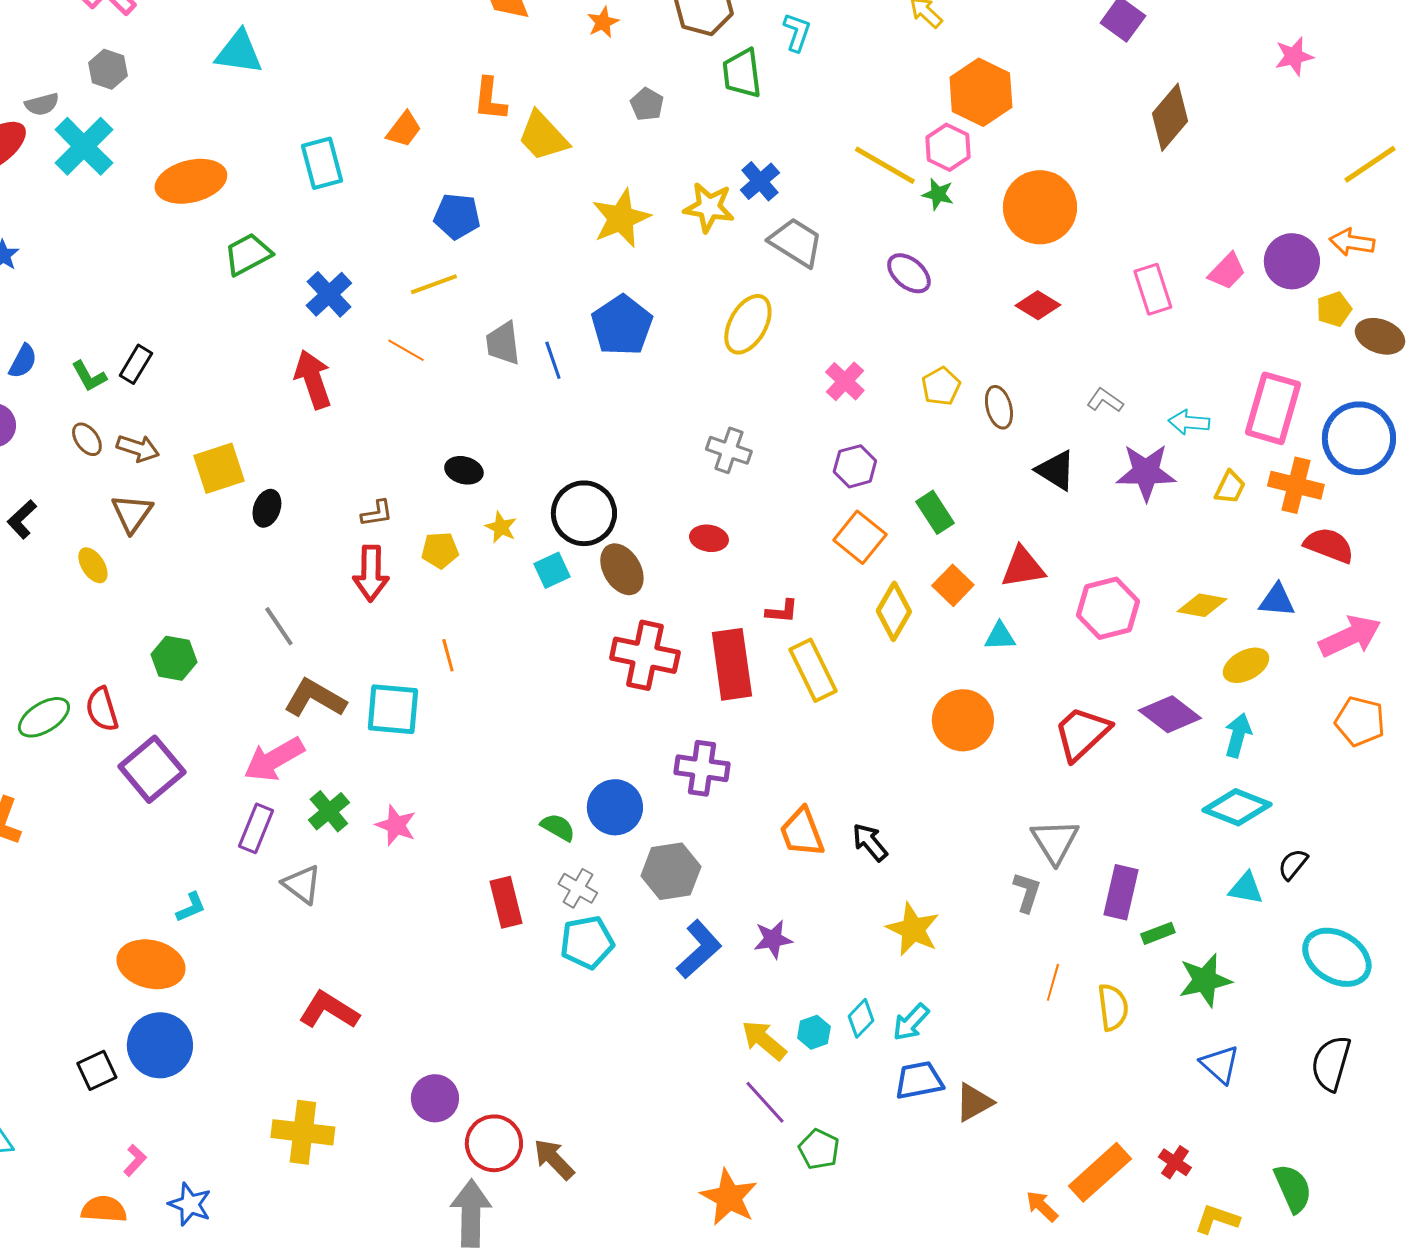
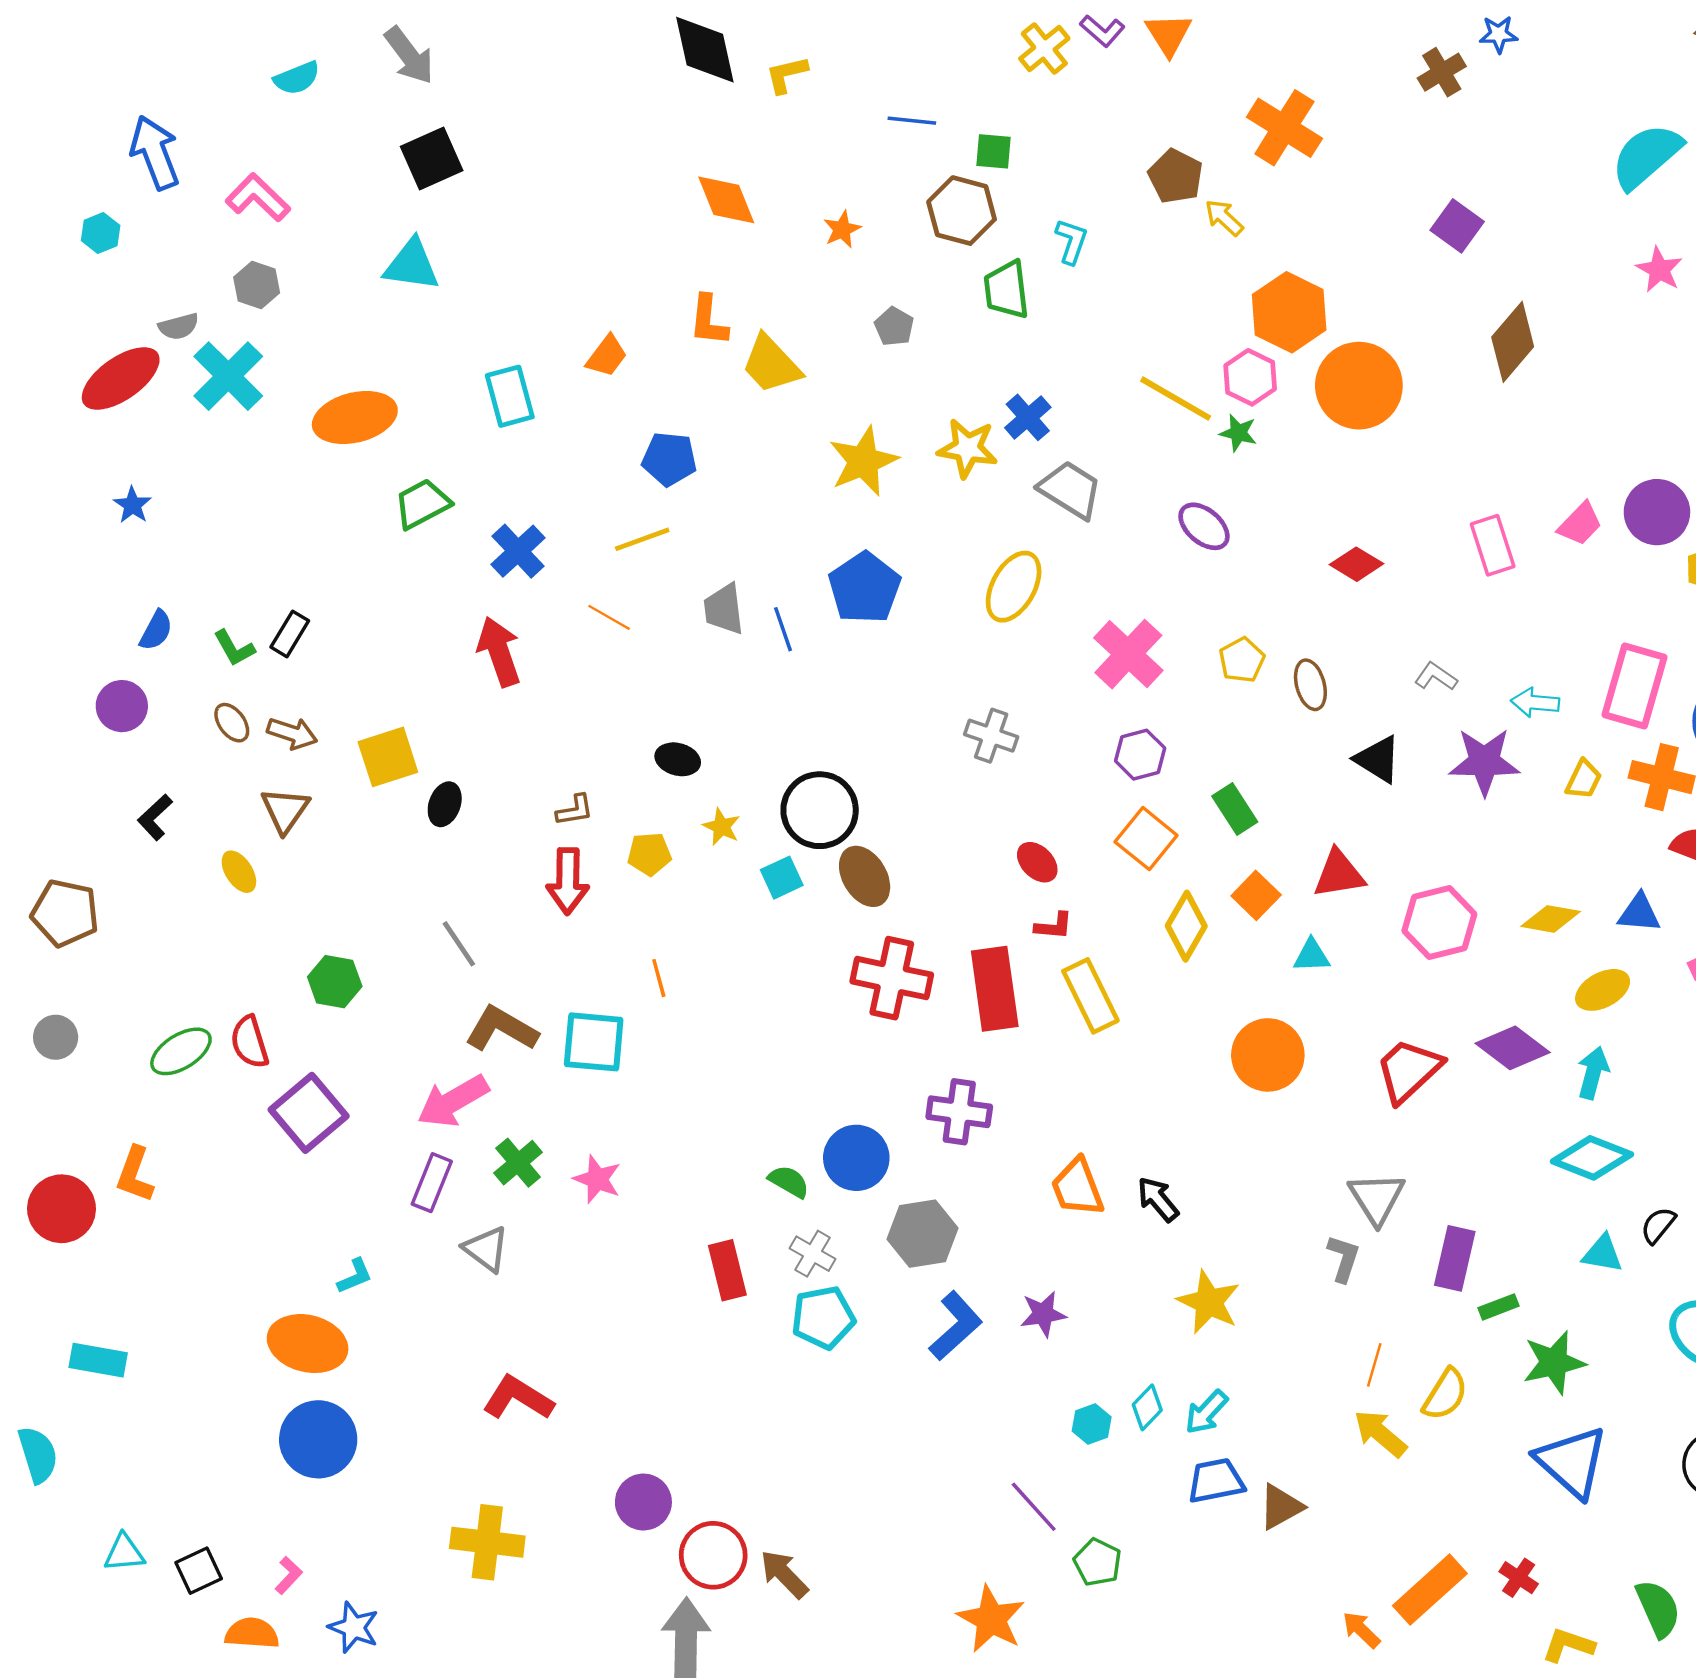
pink star: (1294, 56) -> (1659, 270), turned -30
orange circle: (1040, 207) -> (1359, 386), moved
pink cross: (845, 381) -> (1128, 654), size x1.5
red ellipse: (709, 538) -> (1037, 862), moved, turned 36
yellow semicircle: (1113, 1007) -> (1445, 1394), turned 39
yellow arrow: (764, 1040) -> (1380, 1433), moved
blue triangle: (1220, 1064) -> (1572, 1462), size x1.6
black square: (97, 1070) -> (199, 1571), moved

